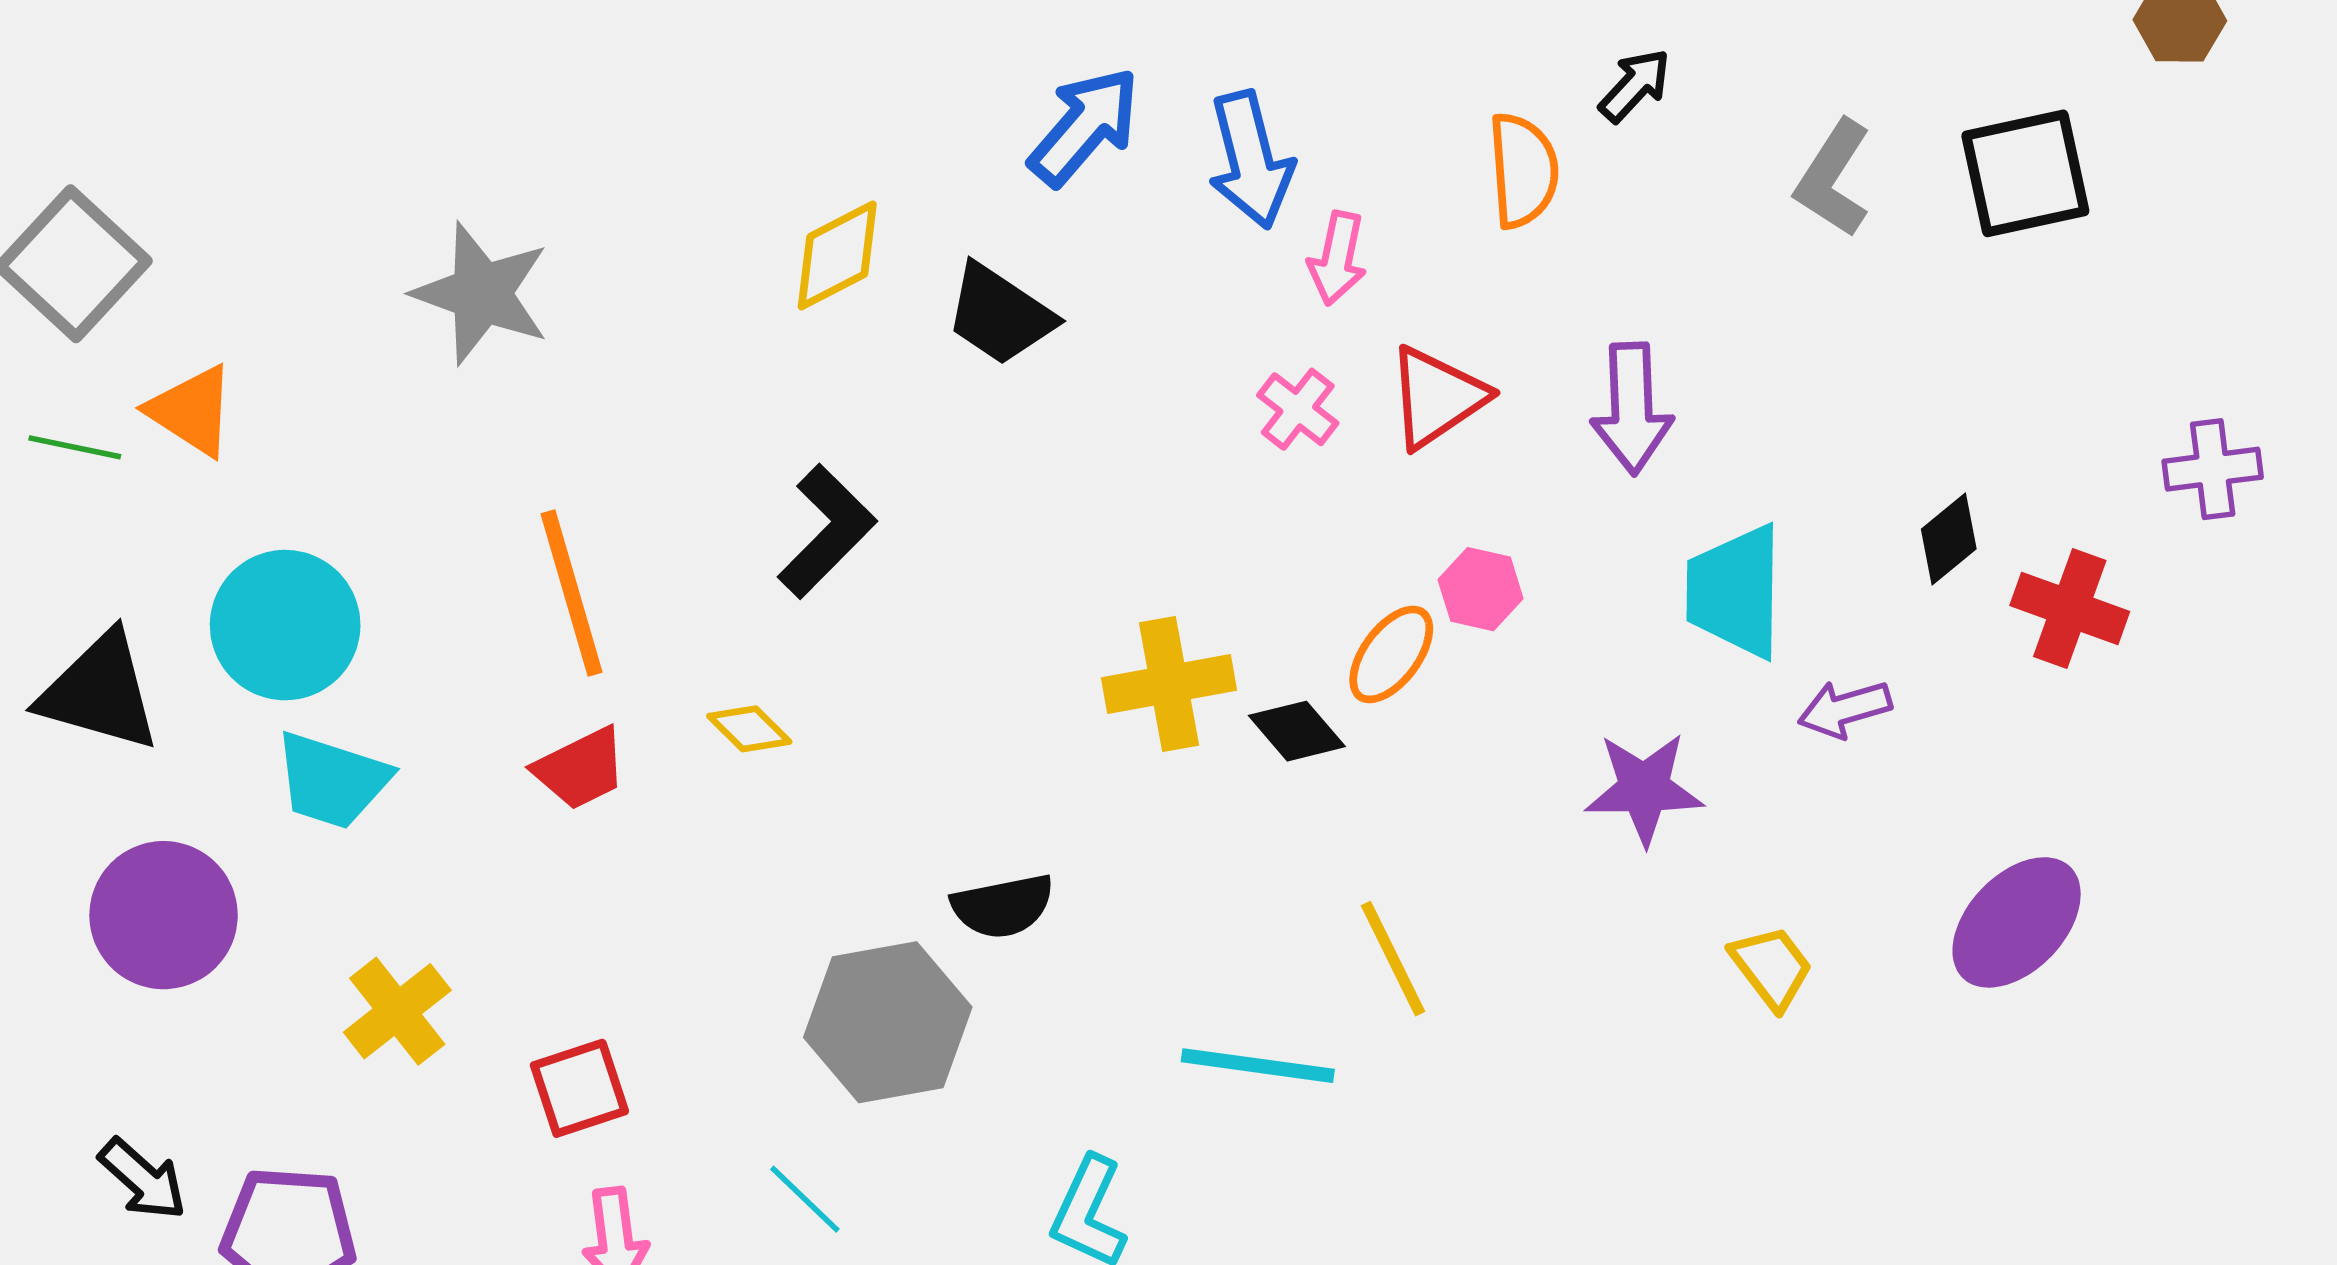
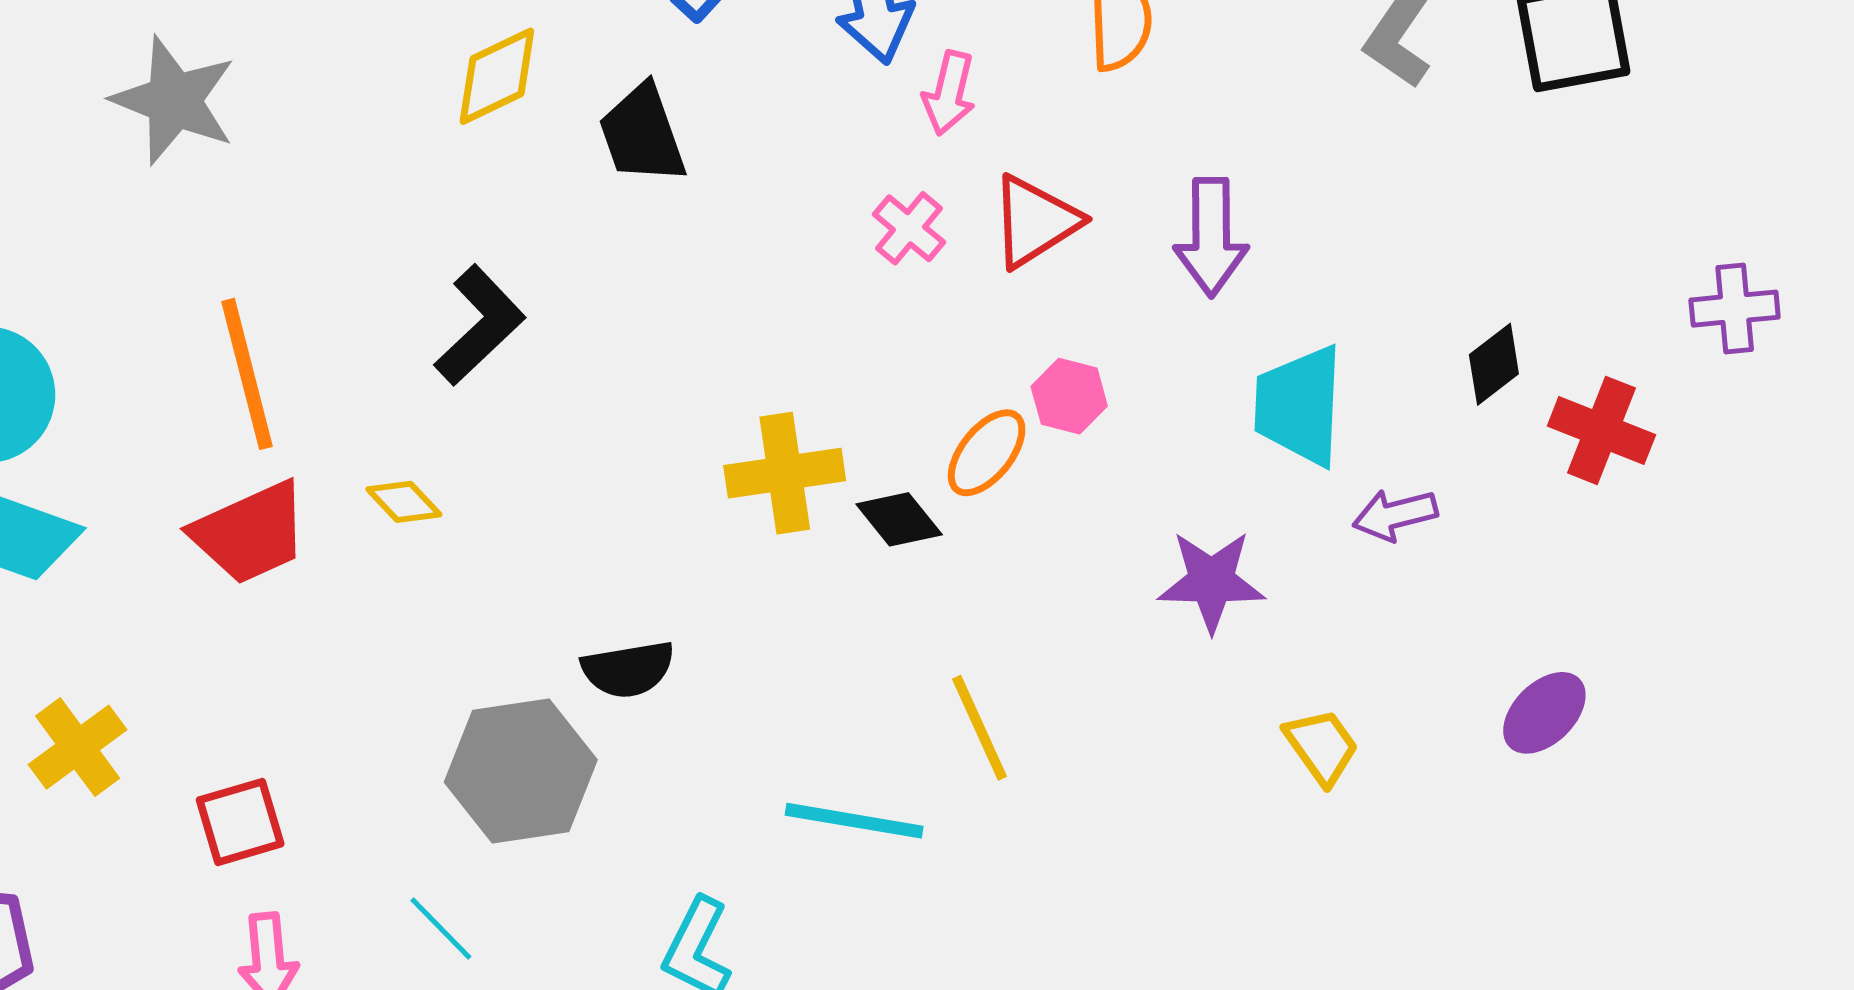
black trapezoid: (1000, 314) -> (642, 134), turned 35
red trapezoid: (580, 769) -> (250, 533), size x1.4
purple ellipse: (2017, 922) -> (1544, 713), size x0.7

